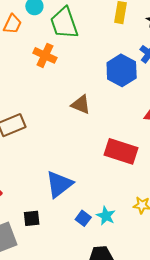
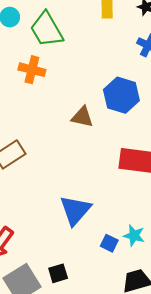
blue hexagon: (122, 70) -> (121, 95), moved
black square: (32, 218) -> (58, 273), moved

